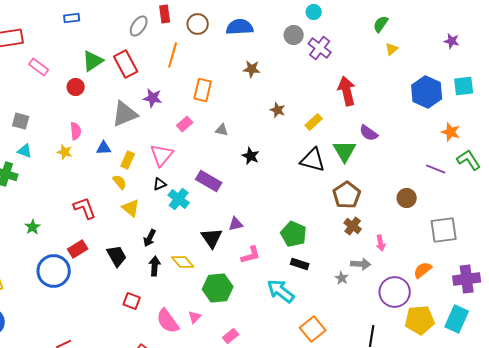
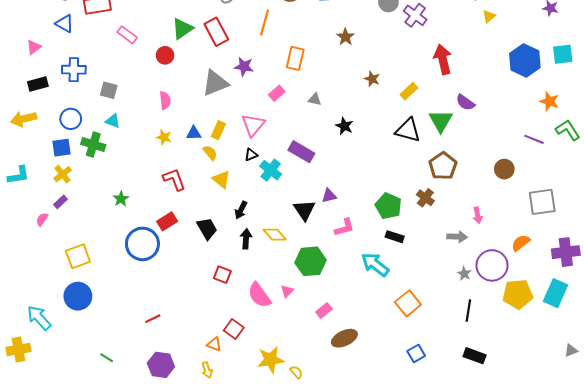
brown star: (252, 69) -> (345, 37), turned 30
blue triangle: (104, 148) -> (194, 133), moved
yellow star: (65, 152) -> (164, 137), moved
brown cross: (353, 226) -> (425, 198), moved
gray star: (342, 278) -> (464, 274), moved

